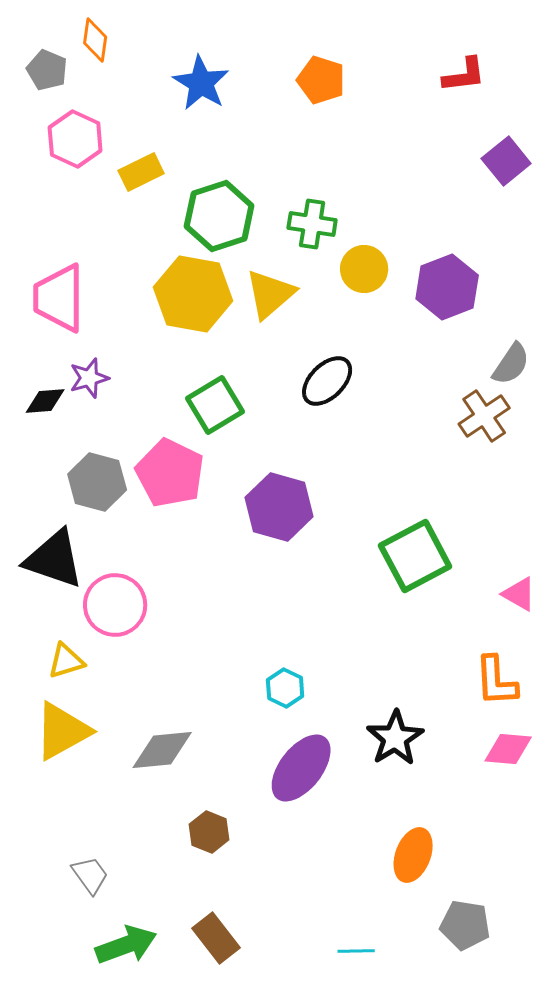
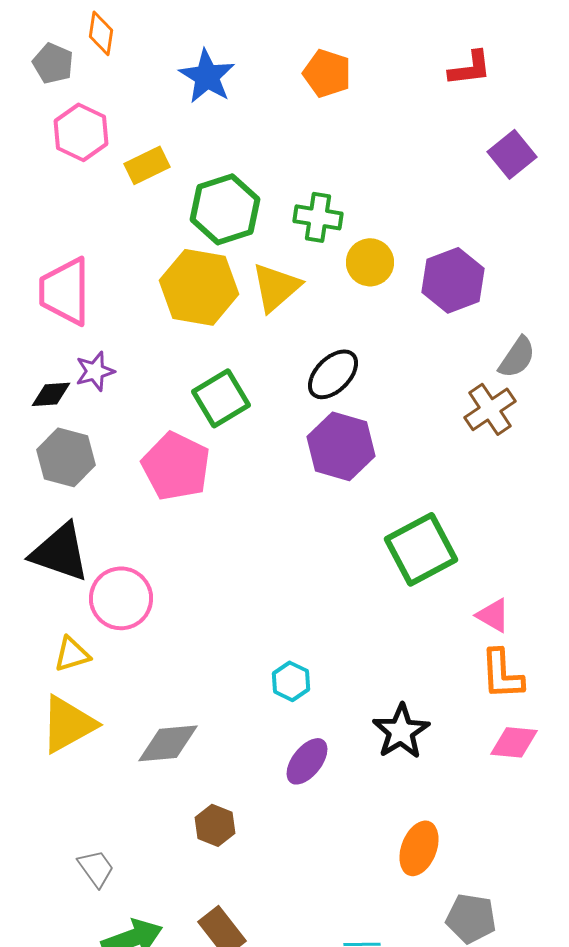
gray hexagon: (97, 482) -> (66, 457), moved
purple hexagon: (279, 507) -> (341, 446), moved
pink triangle: (519, 594) -> (493, 615), moved
purple ellipse: (301, 768) -> (307, 761), size x0.7

